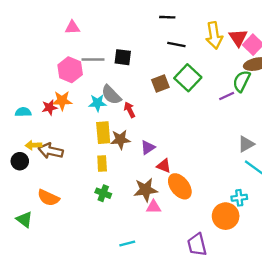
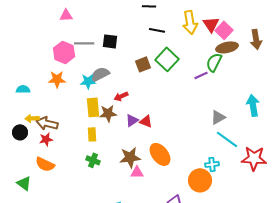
gray semicircle: (111, 95) -> (100, 74), turned 108
red star: (50, 107) -> (46, 139), moved
red arrow: (130, 110) -> (121, 96), moved, turned -88
red triangle: (164, 166) -> (146, 121), moved

